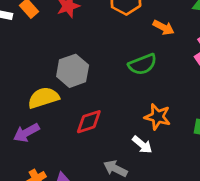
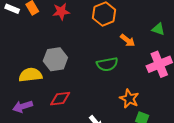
orange star: (158, 117) -> (129, 99), moved
purple arrow: (26, 133) -> (23, 106), moved

